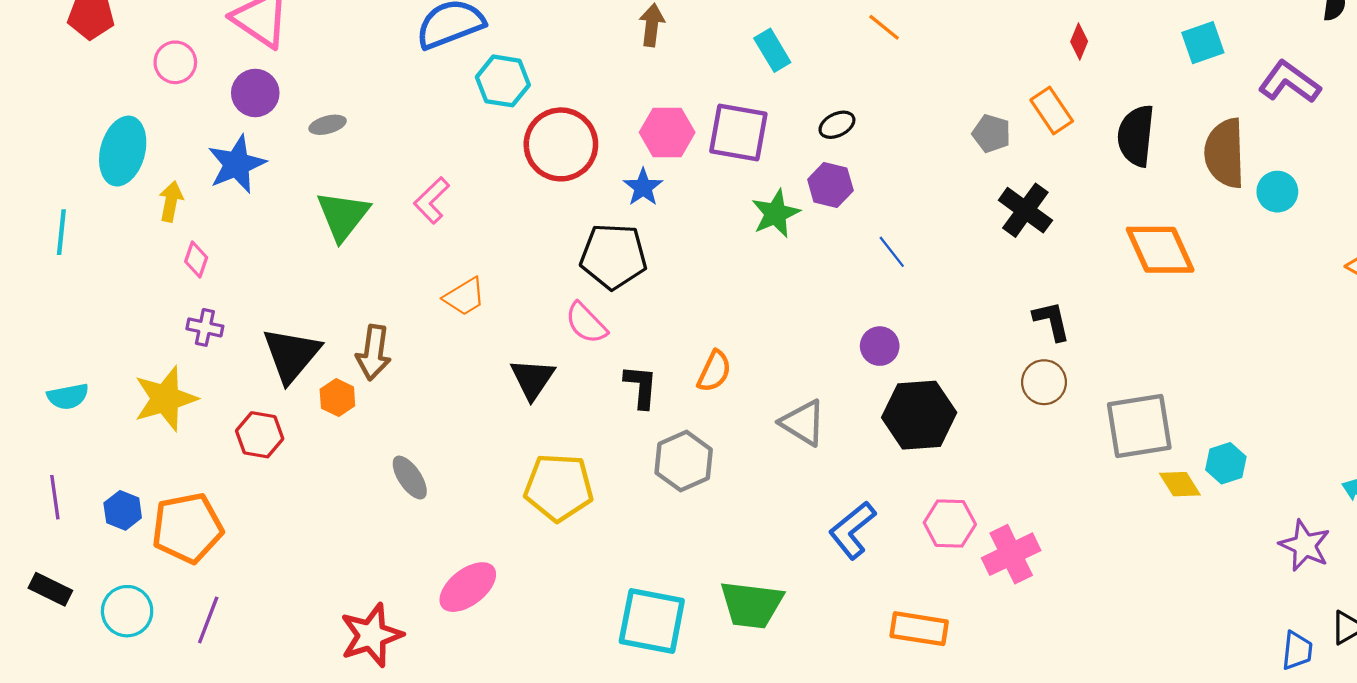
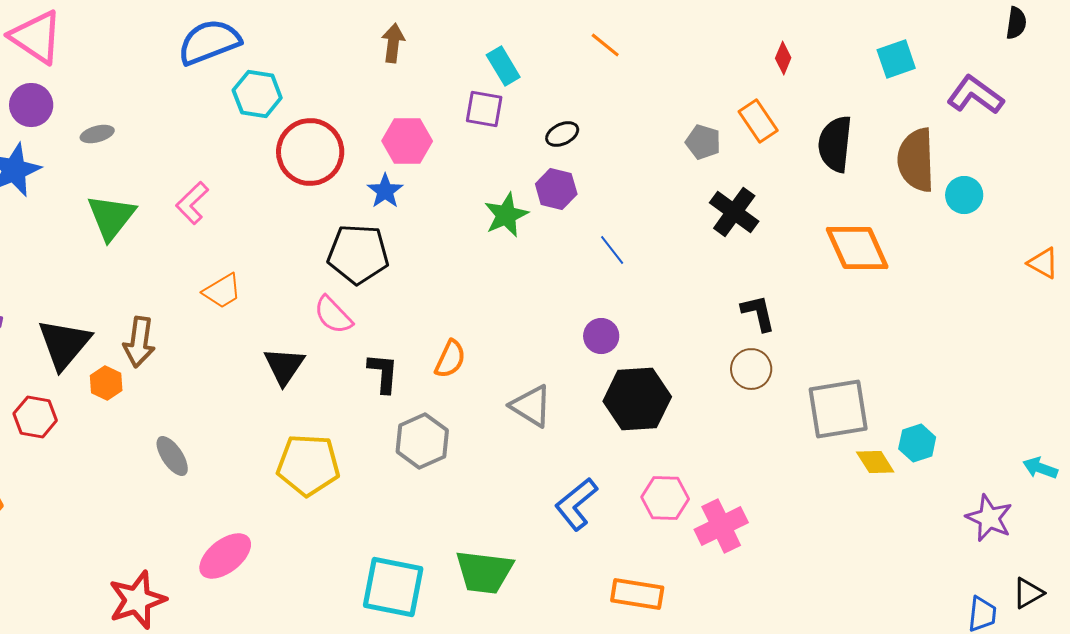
purple square: (738, 132) -> (484, 109), moved, size x0.7

